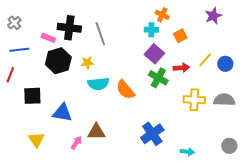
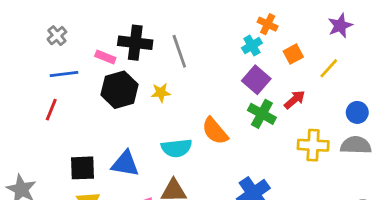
cyan cross: (151, 30) -> (252, 46), turned -32
yellow line: (205, 60) -> (329, 68), moved
blue circle: (225, 64) -> (357, 112), moved
red arrow: (181, 68) -> (295, 100), turned -35
cyan semicircle: (98, 84) -> (176, 148), moved
black square: (32, 96) -> (83, 168), moved

